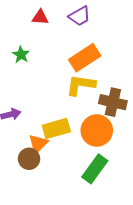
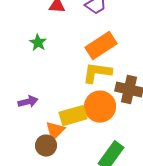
orange circle: (97, 130) -> (100, 107), moved

